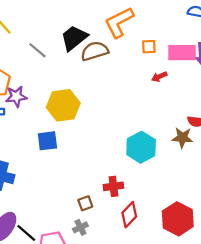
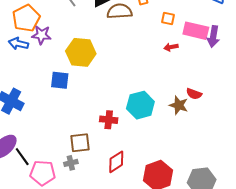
red cross: (113, 186) -> (109, 120), moved
brown square: (85, 203) -> (80, 143), size x1.5

